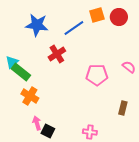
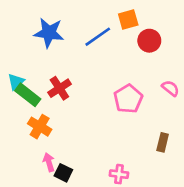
red circle: (119, 17) -> (149, 41), moved
red cross: (57, 54) -> (59, 88), moved
pink pentagon: (97, 75) -> (128, 99), turned -30

